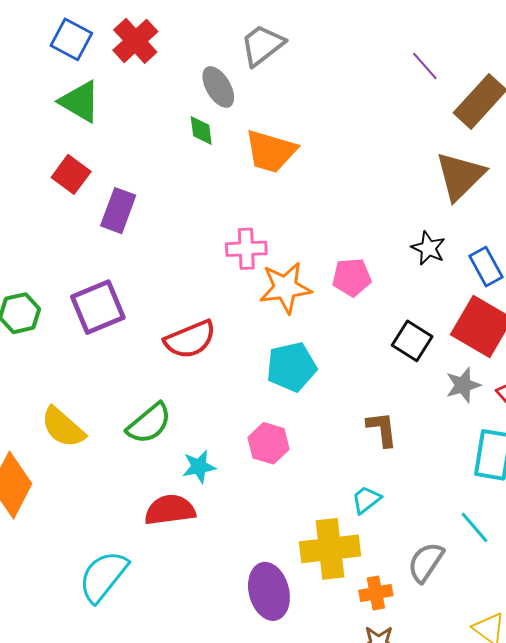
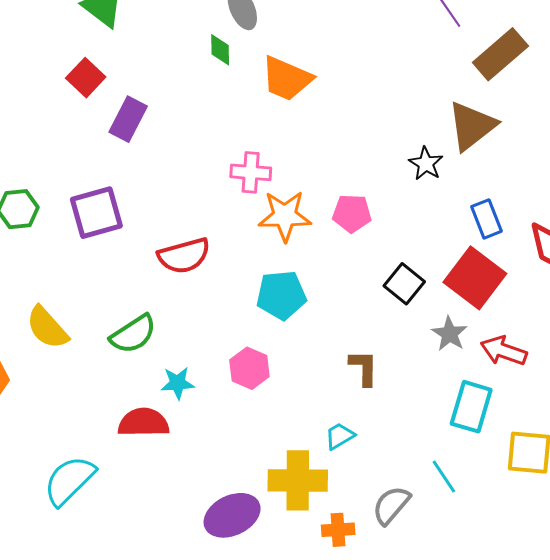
black star: (428, 248) -> (426, 164), moved
gray star: (463, 385) -> (450, 334), turned -30
purple ellipse: (269, 591) -> (232, 515), turned 72

